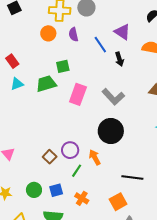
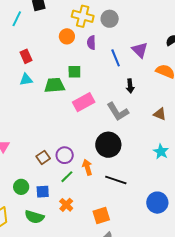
black arrow: (119, 59) -> (130, 86), moved
pink rectangle: (78, 94) -> (84, 102), turned 30
black line: (132, 178) -> (116, 180), moved

